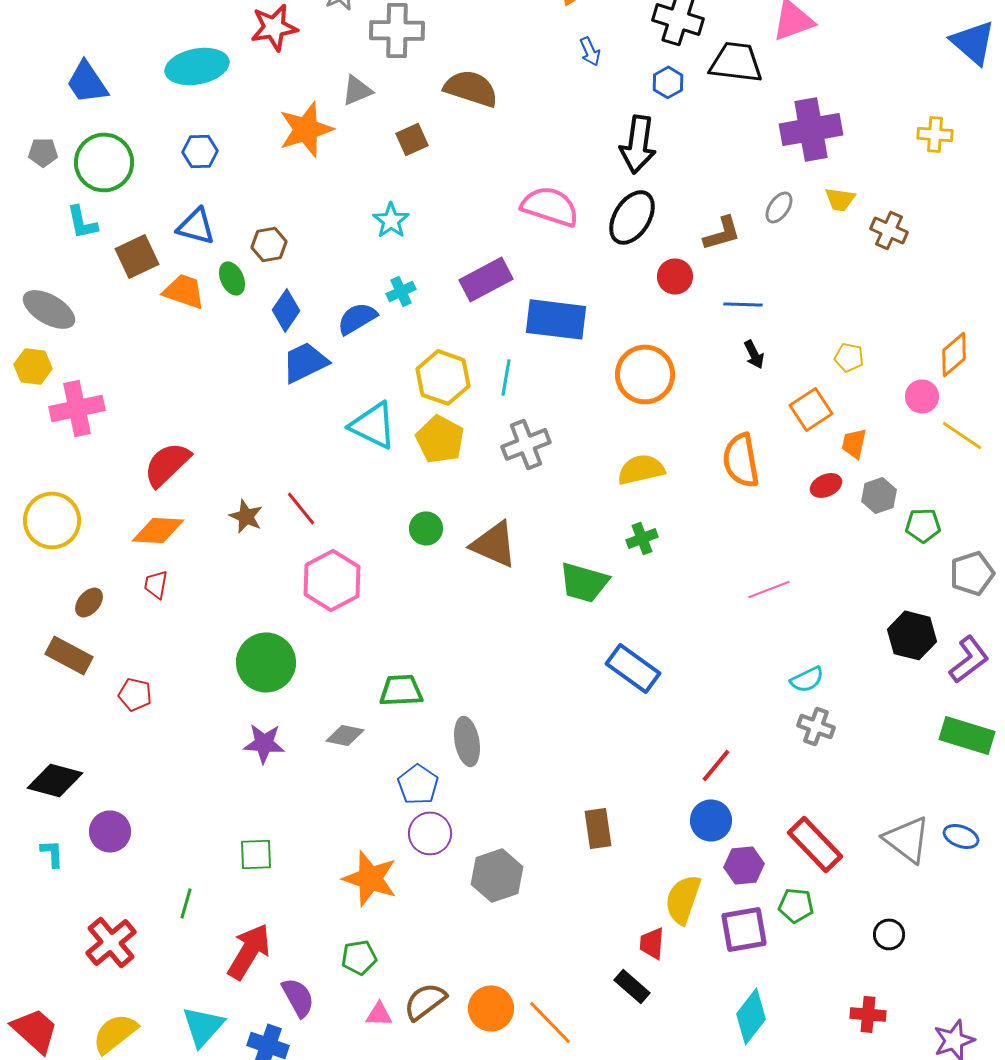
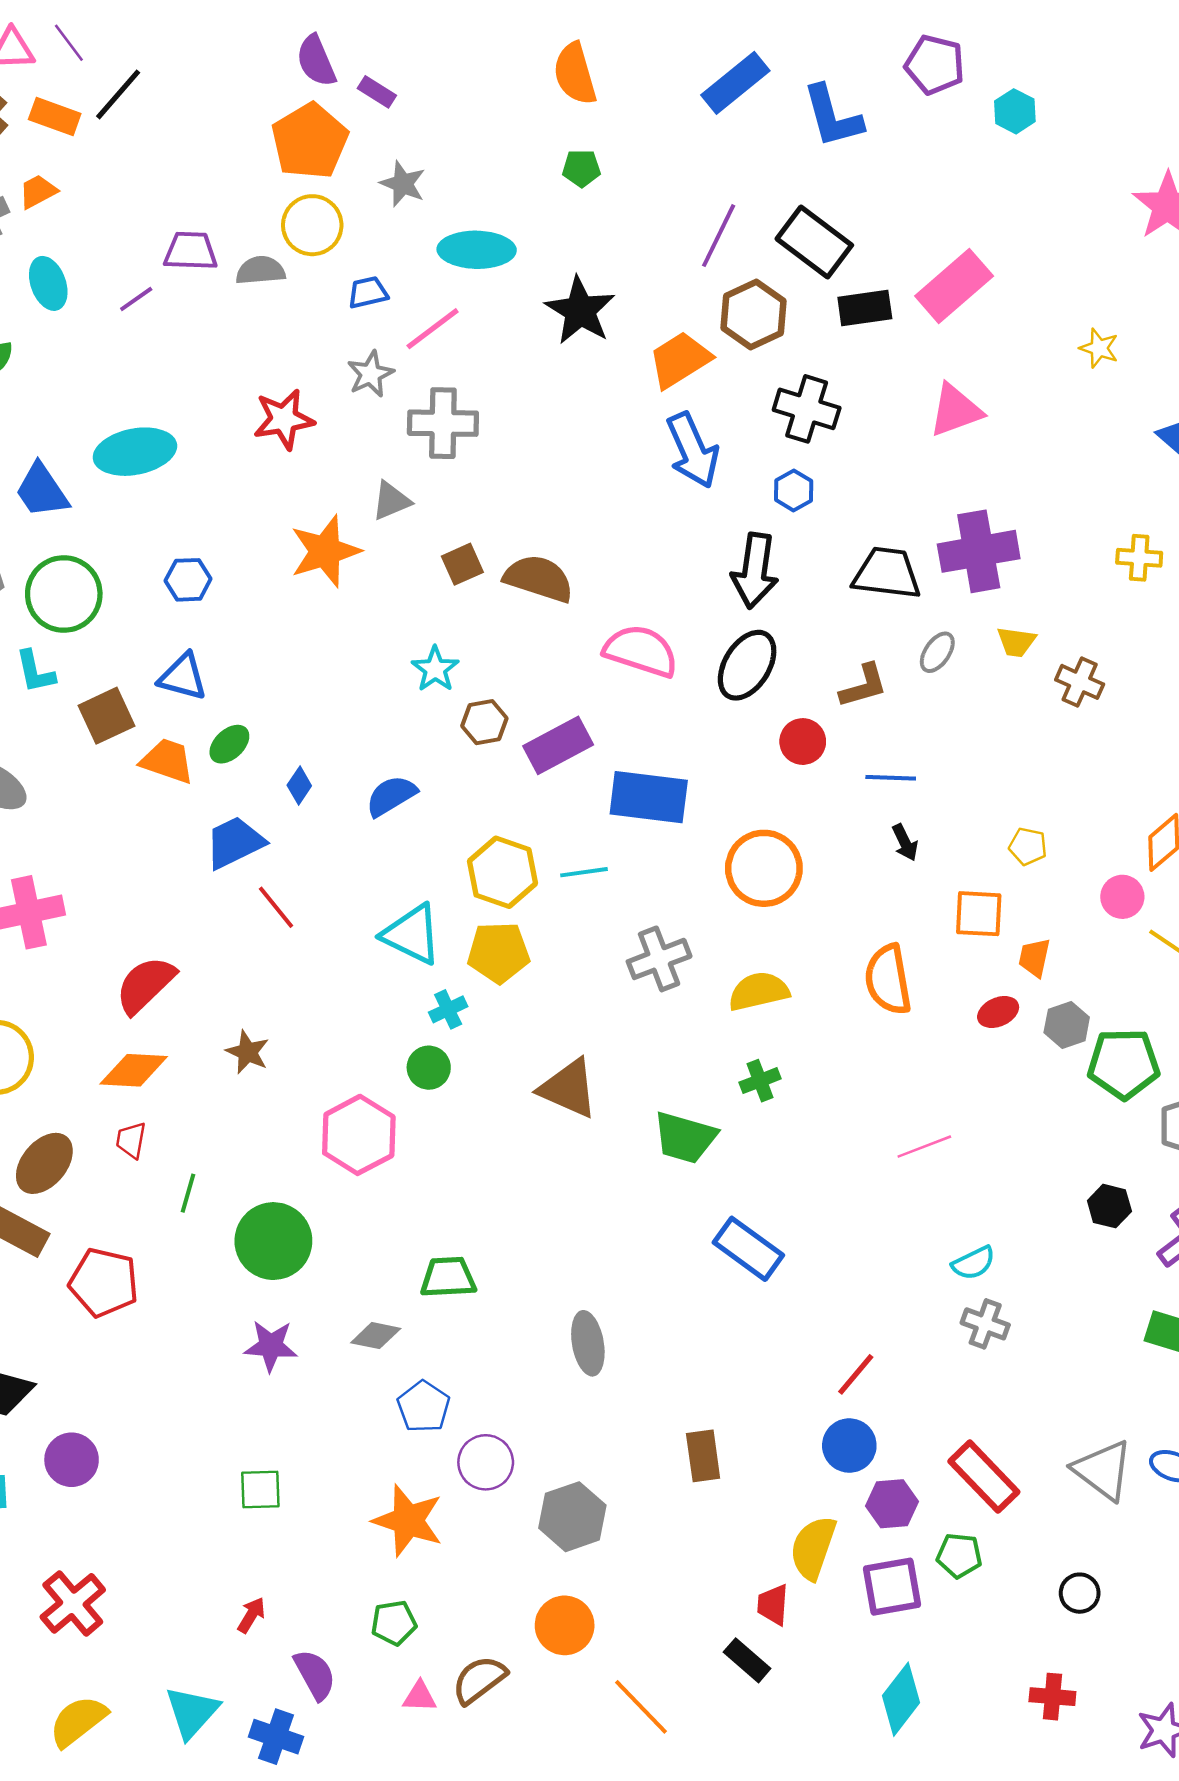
blue arrow: (590, 51) -> (693, 450), size x2.0
black trapezoid: (736, 62) -> (887, 573), moved
cyan ellipse: (197, 66) -> (135, 452), moved
brown semicircle: (471, 88) -> (539, 578), moved
brown hexagon: (269, 244) -> (484, 722), moved
green ellipse: (232, 278) -> (229, 744), turned 72
cyan cross: (401, 291) -> (448, 1009), moved
blue diamond: (286, 310) -> (299, 786), size x0.7
blue trapezoid: (305, 362) -> (235, 842), moved
cyan line: (506, 377) -> (584, 872), turned 72
orange square: (811, 409) -> (979, 914), turned 36
yellow pentagon: (440, 439) -> (499, 952), turned -30
gray cross: (526, 444) -> (659, 959), moved
red line: (301, 508) -> (276, 907), moved
green pentagon: (923, 525) -> (1124, 1064), size x1.6
green circle: (426, 528) -> (429, 1068), moved
brown ellipse: (89, 602) -> (44, 1163), size x1.6
black hexagon: (912, 635) -> (1109, 1206), size x0.7
red pentagon: (135, 694) -> (104, 1282), size x1.6
gray ellipse: (467, 741) -> (588, 1343), moved
blue pentagon: (418, 784) -> (424, 1407), moved
green line: (186, 903) -> (188, 1193), moved
red arrow: (249, 951) -> (251, 1615), size x0.5
orange circle: (491, 1008) -> (565, 1625), moved

